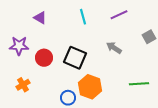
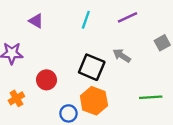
cyan line: (83, 17) -> (86, 20), turned 35
red circle: (44, 58) -> (47, 80), moved
black square: (75, 58) -> (92, 67), moved

